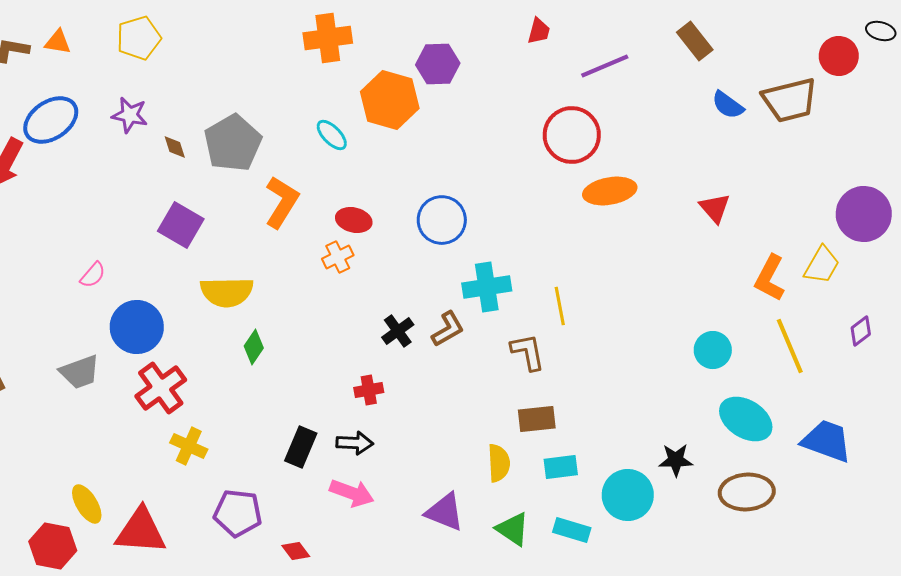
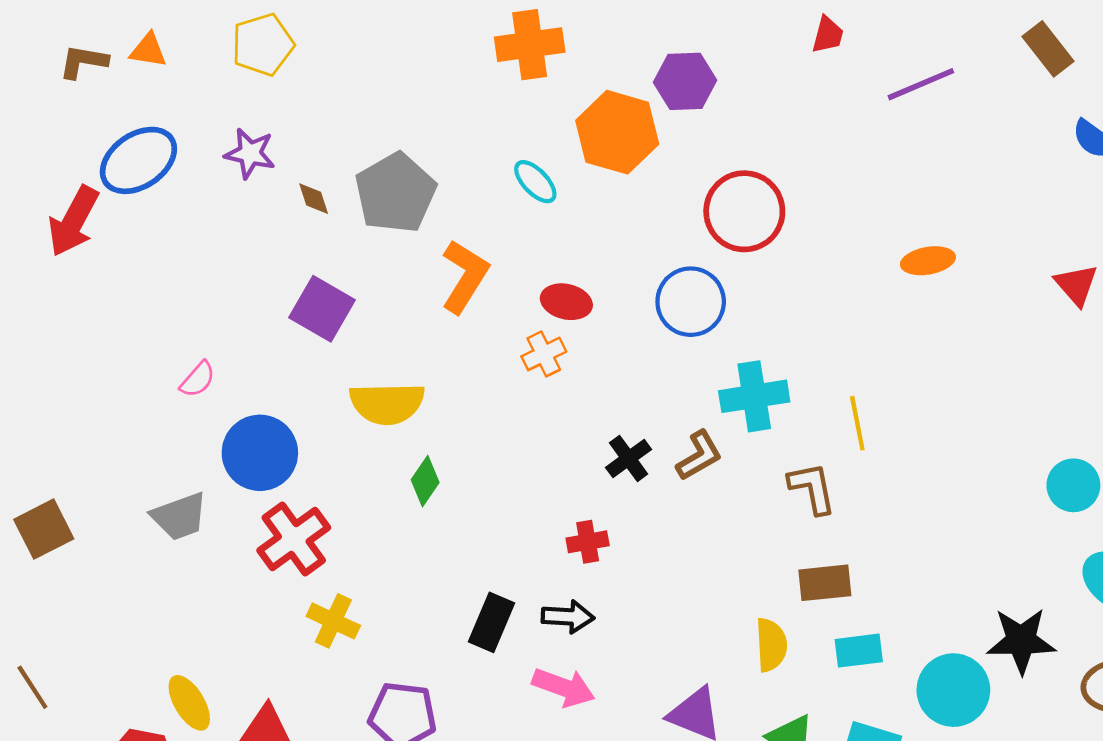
red circle: (572, 135) -> (744, 211), moved
orange ellipse: (610, 191) -> (928, 261), size x0.7
black star: (676, 460) -> (1021, 641), size x1.4

